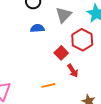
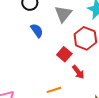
blue semicircle: (37, 28) -> (37, 31), turned 64

